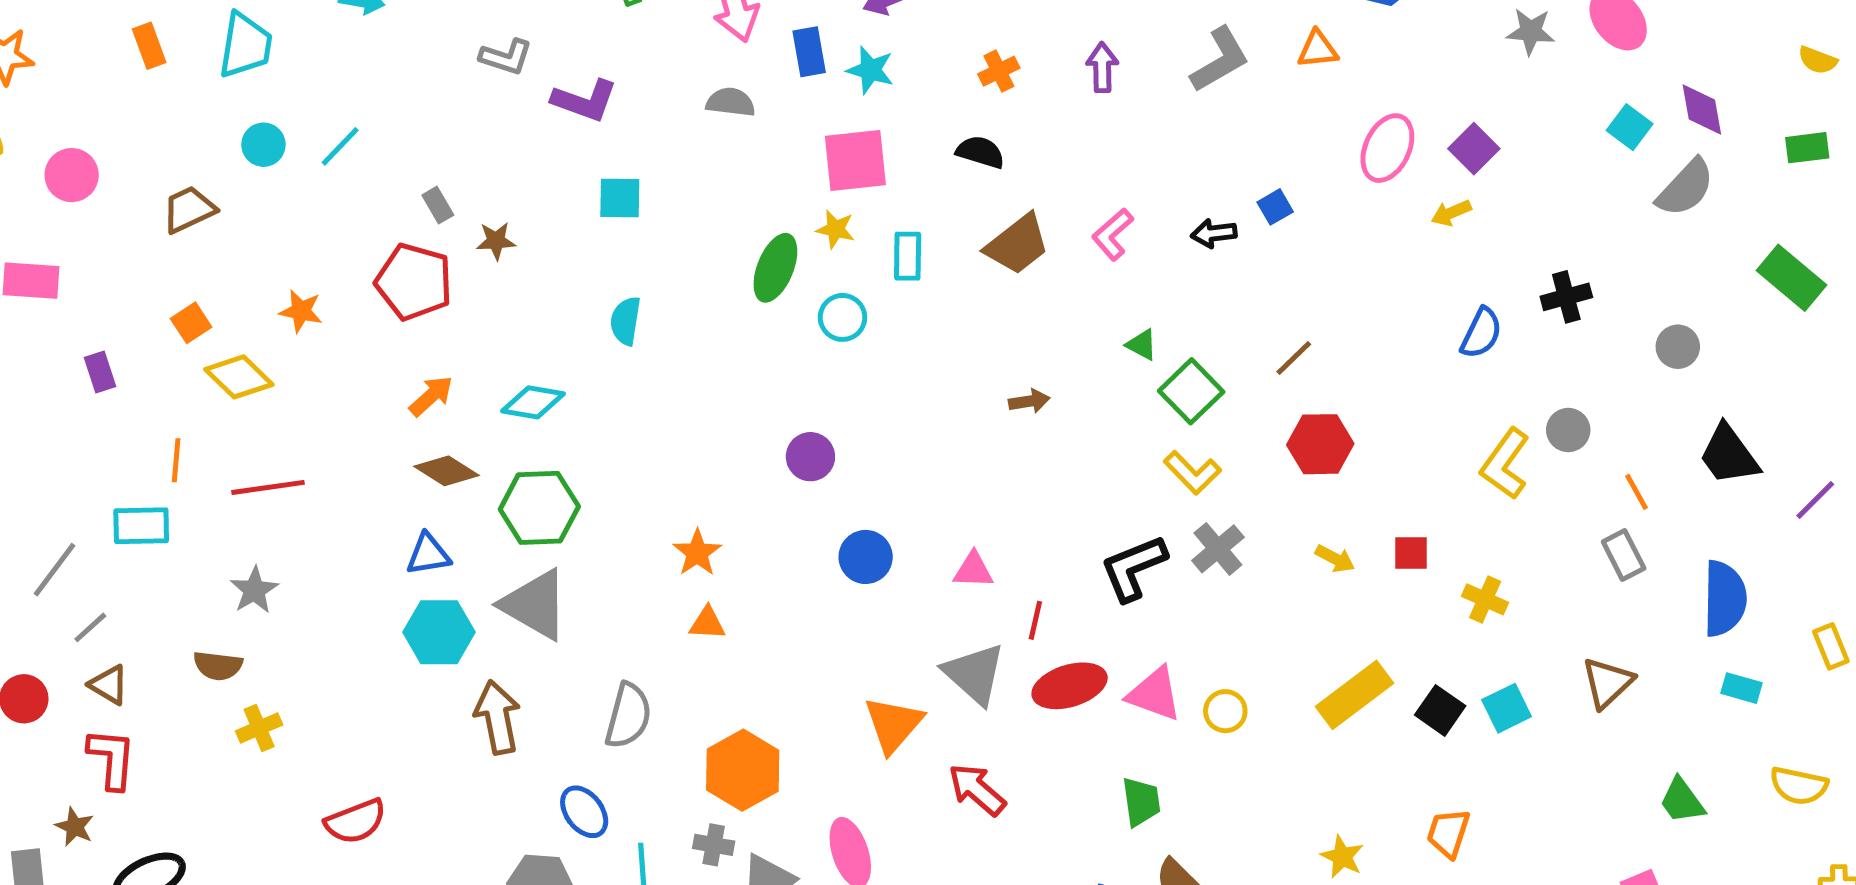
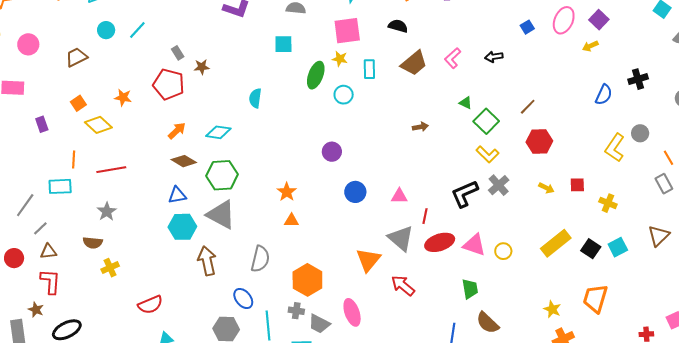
cyan square: (620, 198) -> (283, 44), moved
blue square: (1275, 207) -> (527, 27), moved
brown triangle: (109, 685) -> (48, 252), turned -36
orange trapezoid: (1448, 833) -> (595, 299), size x1.4

